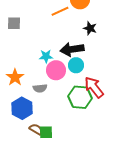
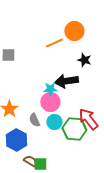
cyan star: (46, 56) -> (50, 89), moved
cyan circle: (76, 65) -> (54, 122), moved
gray semicircle: (40, 88) -> (34, 120), turned 72

